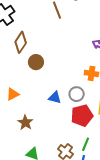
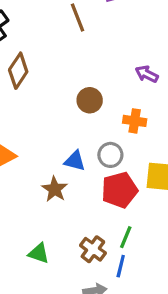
brown circle: (36, 62) -> (90, 100), moved
brown star: (25, 123) -> (55, 189), moved

